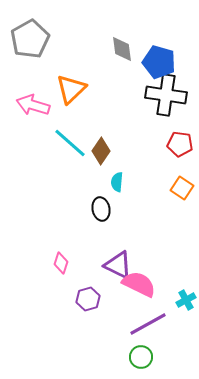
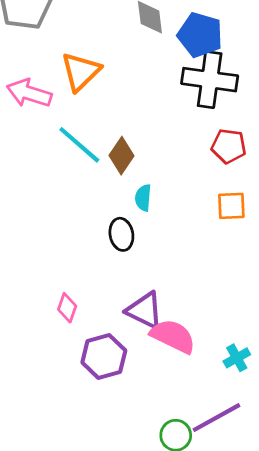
orange square: (182, 188) -> (231, 206), turned -35
purple hexagon: (88, 299) -> (104, 357), size x1.4
purple line: (148, 324) -> (216, 418), moved

